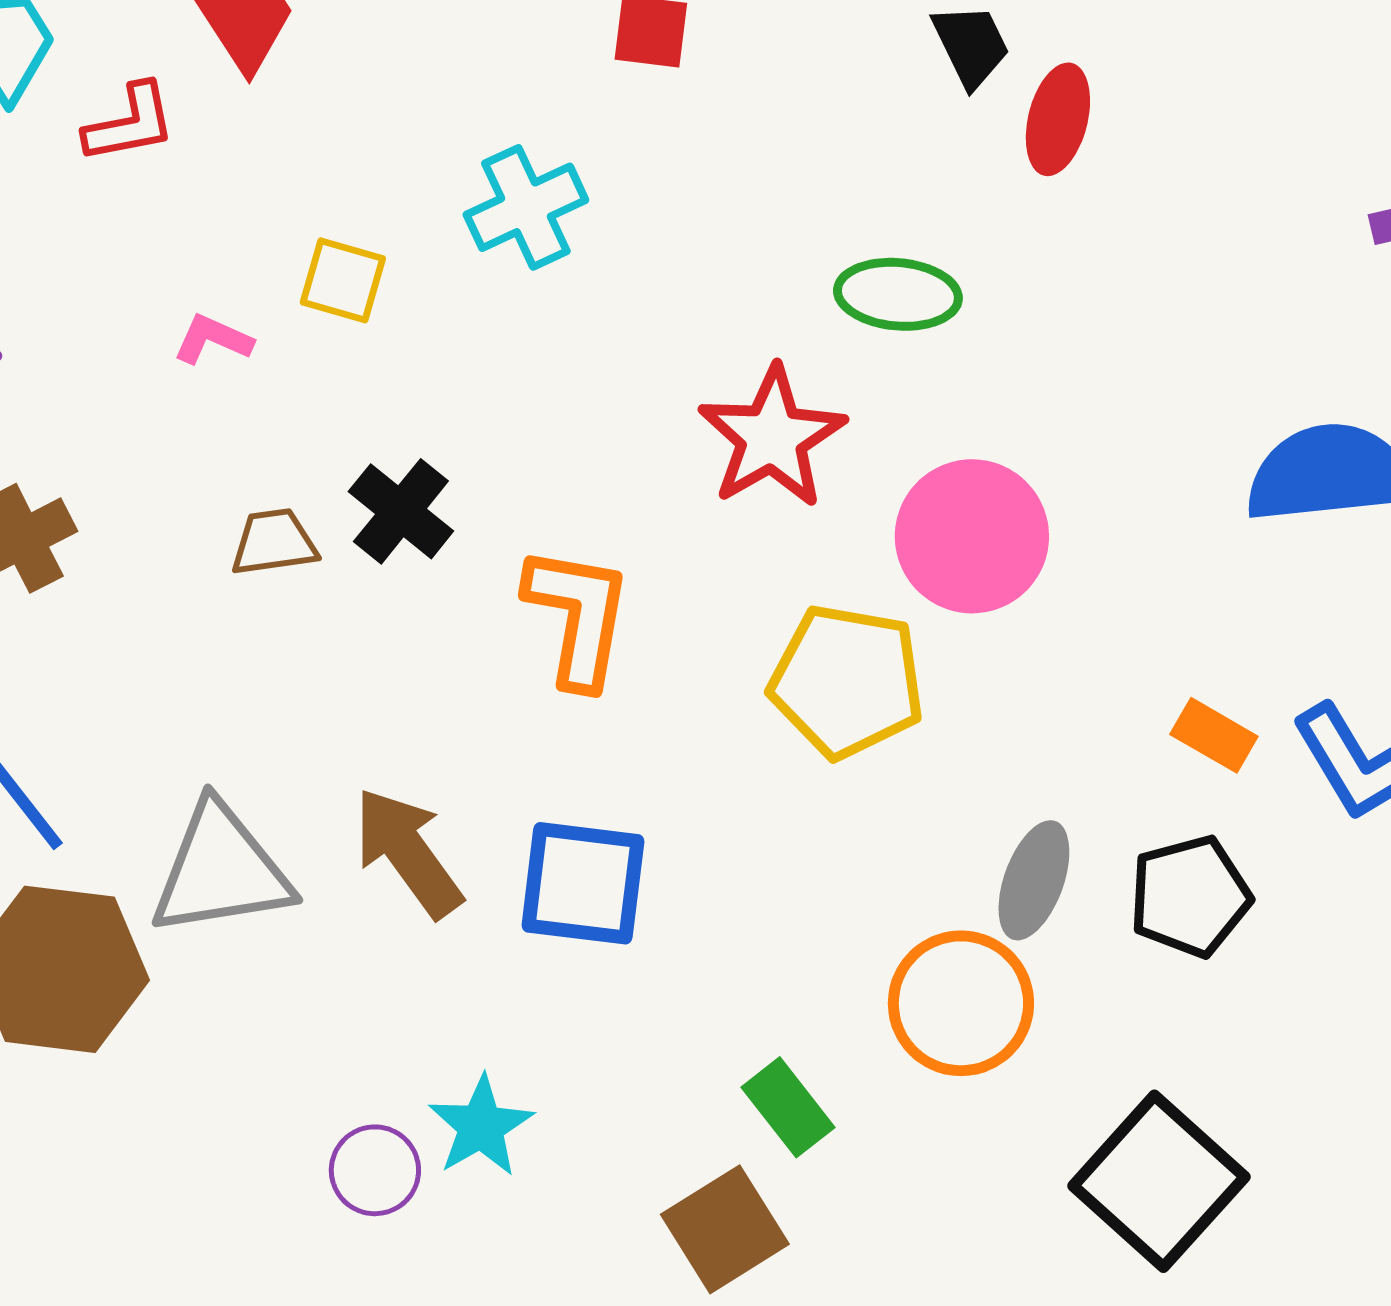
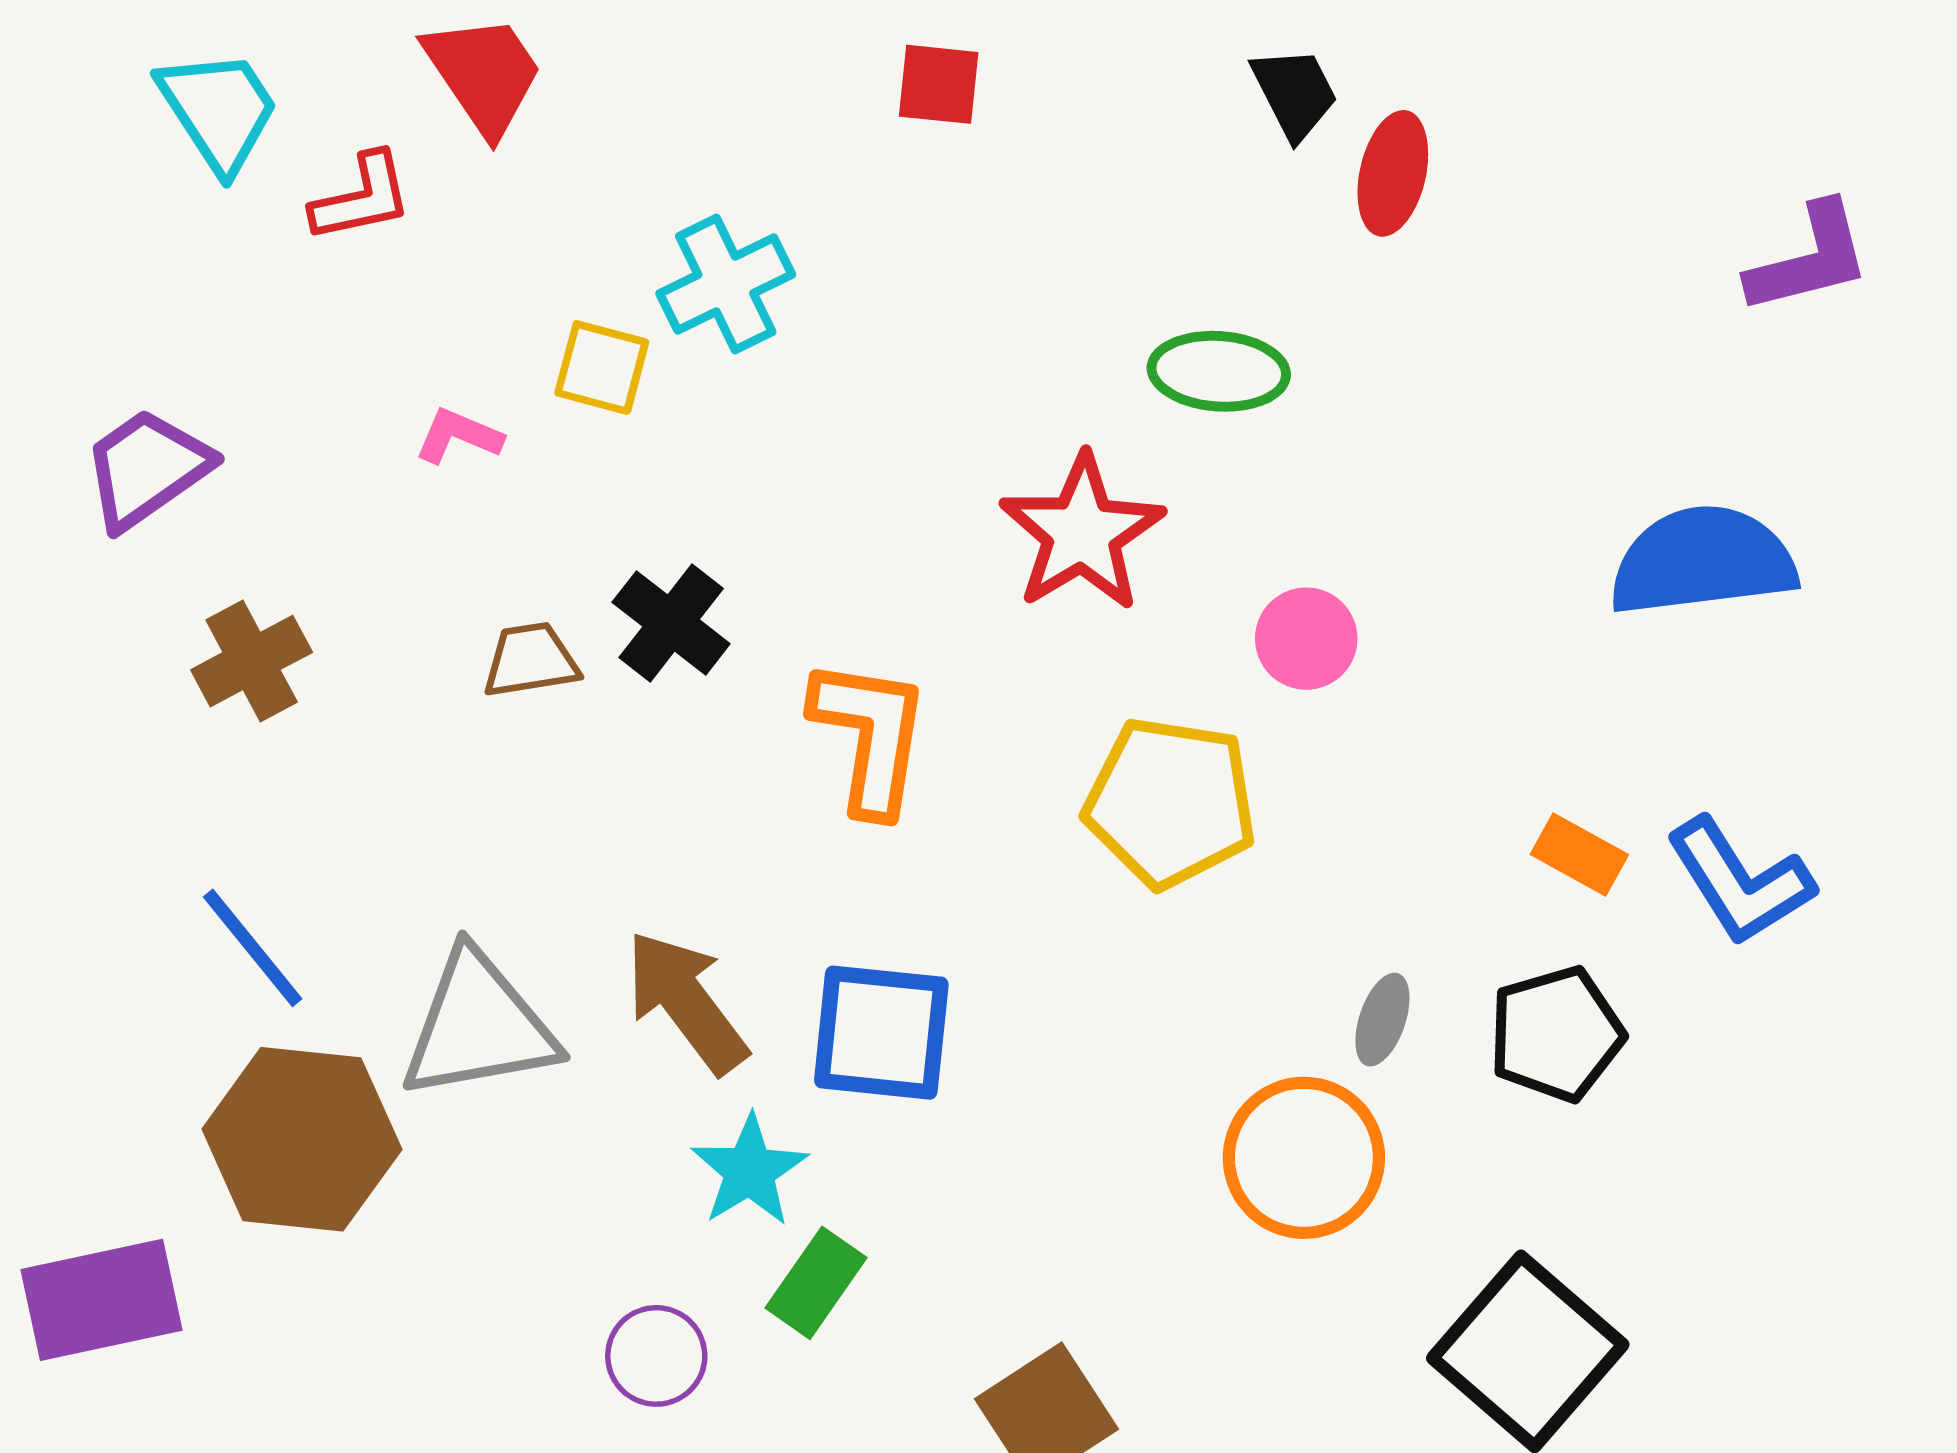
cyan cross: (526, 207) -> (726, 284), moved
pink circle: (972, 536) -> (1306, 639), size x0.6
gray ellipse: (1034, 880) -> (1382, 1020), size x0.7
green rectangle: (788, 1107) -> (816, 1283), moved, turned 74
cyan star: (481, 1126) -> (749, 1171), moved

